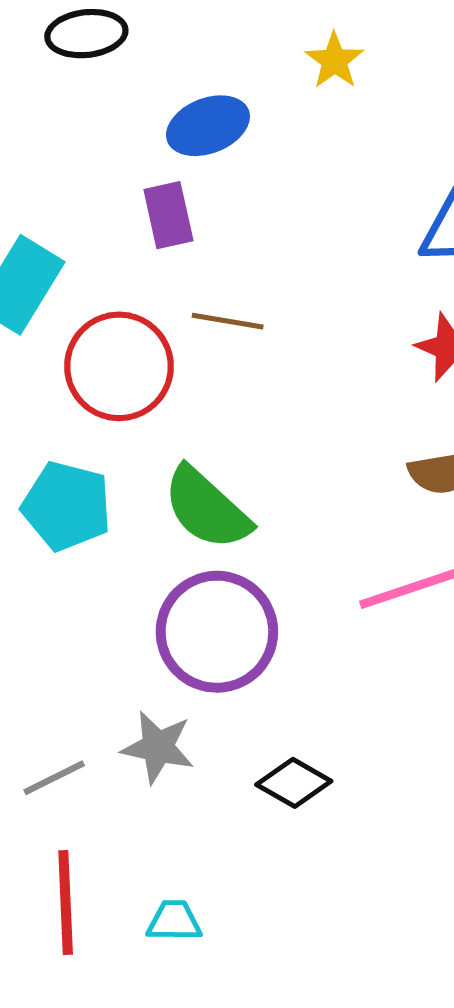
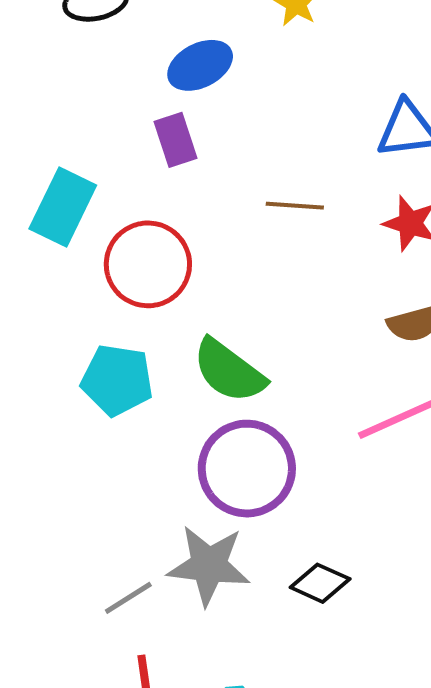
brown line: (228, 321) -> (295, 206), moved
gray star: (158, 747) -> (209, 565), size x1.4

